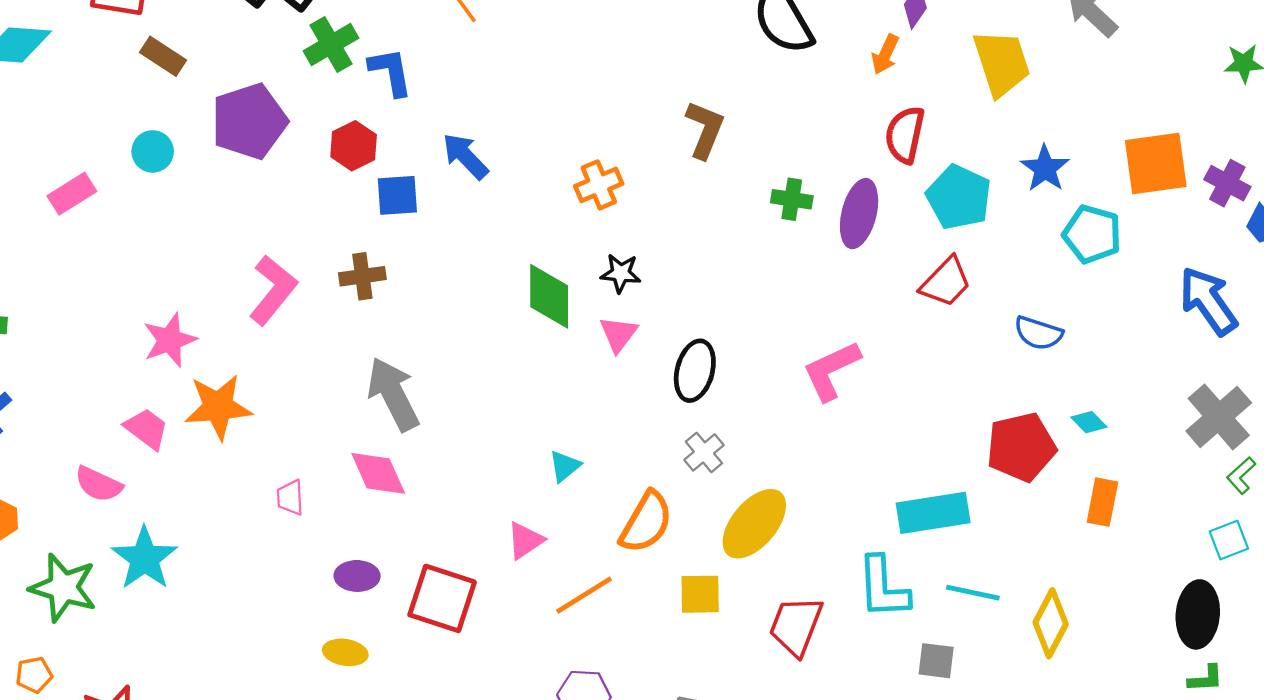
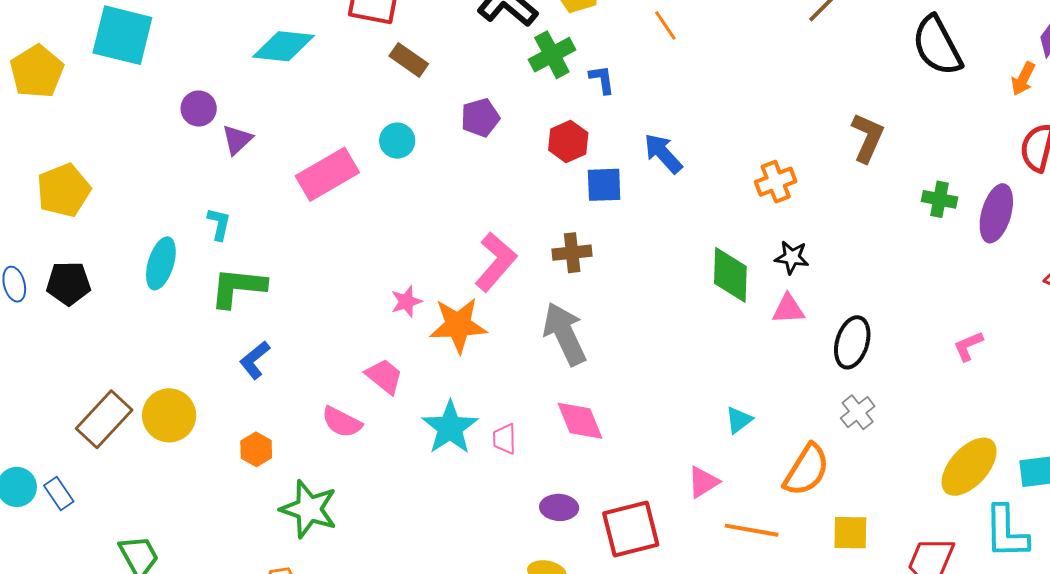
blue L-shape: (391, 72) -> (602, 79), size x0.7
purple pentagon: (249, 121) -> (480, 118), size x0.6
pink rectangle: (72, 194) -> (327, 174), size x1.5
pink triangle: (618, 334) -> (788, 309), turned 48
pink star: (170, 340) -> (406, 302), size x0.7
pink L-shape: (831, 371) -> (968, 346), size x0.6
gray arrow: (393, 394) -> (565, 334), moved
orange star: (218, 407) -> (458, 325), moved
yellow ellipse: (754, 524) -> (969, 467), moved
cyan star: (145, 558) -> (450, 428), moved
orange line: (584, 595) -> (752, 530), turned 40
red square: (442, 598) -> (631, 529), turned -34

